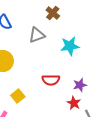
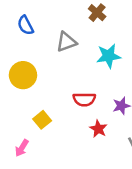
brown cross: (53, 13) -> (97, 13), moved
red star: (74, 103) -> (98, 129), moved

